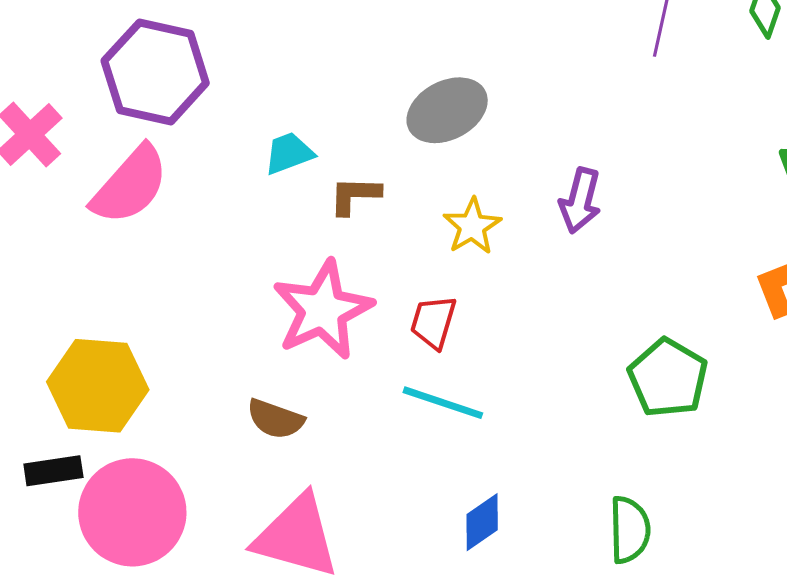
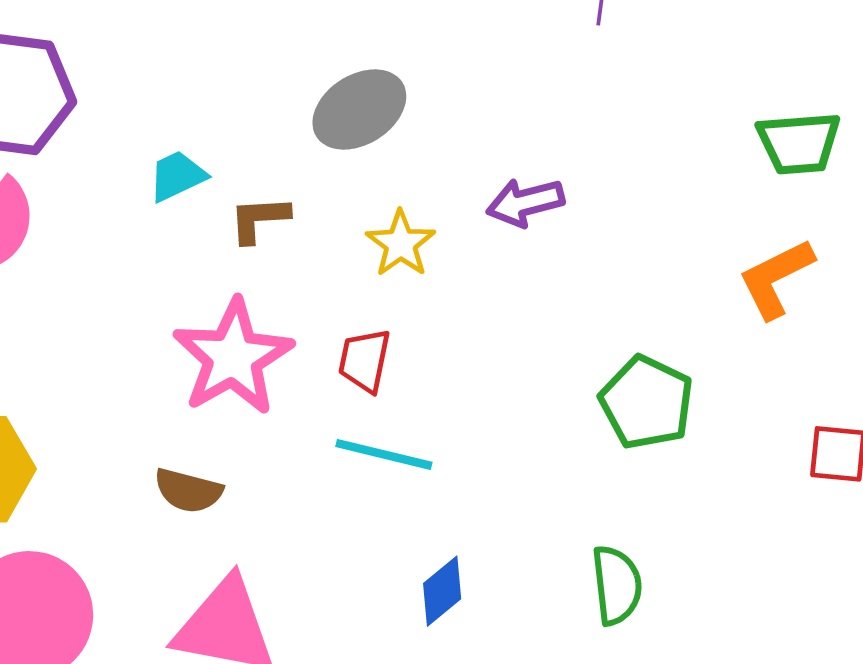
purple arrow: (580, 201) -> (525, 202), turned 66

